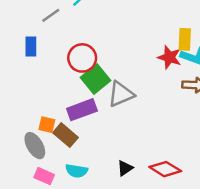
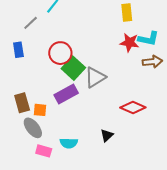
yellow rectangle: (185, 39) -> (127, 13), moved
brown rectangle: (65, 135) -> (22, 103), moved, turned 42
red diamond: (165, 169) -> (133, 108), moved

